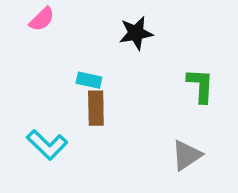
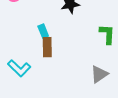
cyan rectangle: (89, 80) -> (43, 31), turned 56

